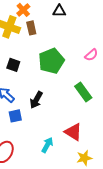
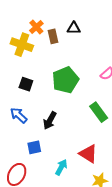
brown rectangle: (31, 28) -> (53, 36), moved
blue square: (15, 116) -> (34, 147), moved

